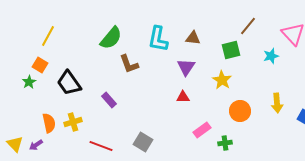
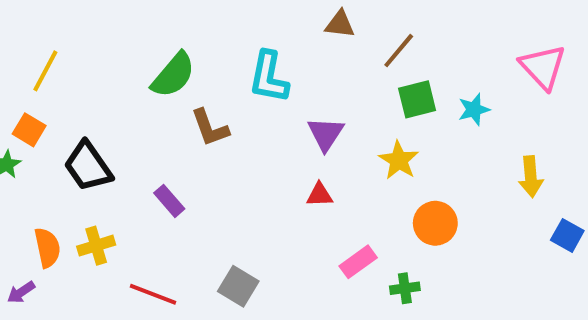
brown line: (248, 26) -> (399, 51), moved
brown triangle: (193, 38) -> (340, 24), moved
cyan star: (271, 56) -> (474, 110), moved
yellow arrow: (277, 103) -> (531, 177), moved

